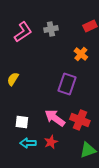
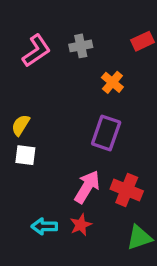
orange cross: (81, 54) -> (112, 82), moved
pink arrow: (55, 118) -> (87, 187), turned 85
white square: (22, 122) -> (25, 155), moved

